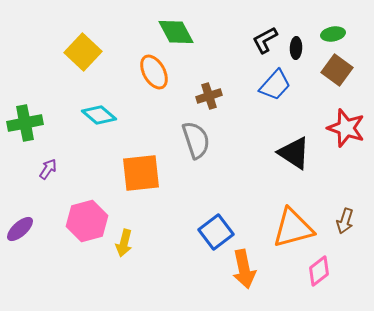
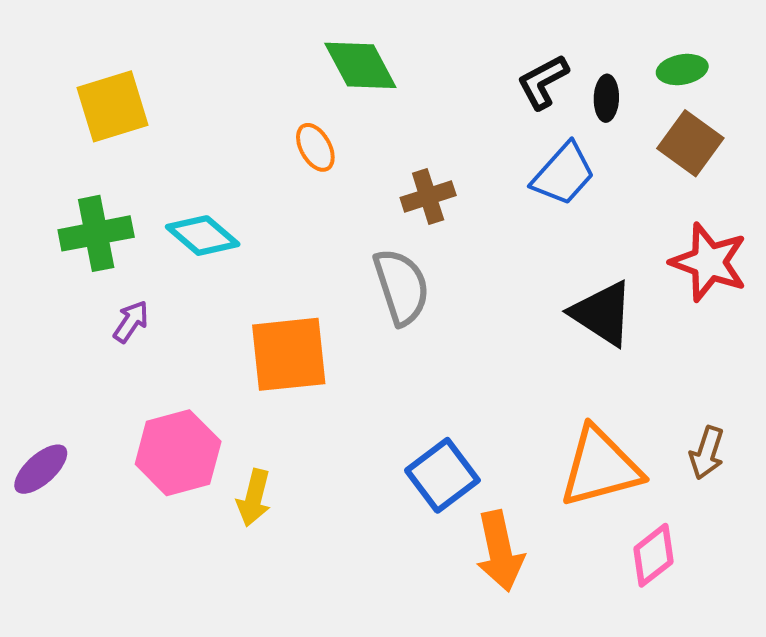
yellow square: (83, 52) -> (112, 106), moved, turned 30
orange ellipse: (154, 72) -> (315, 147), size x0.7
green cross: (25, 123) -> (96, 233), moved
purple arrow: (48, 169) -> (131, 322), moved

